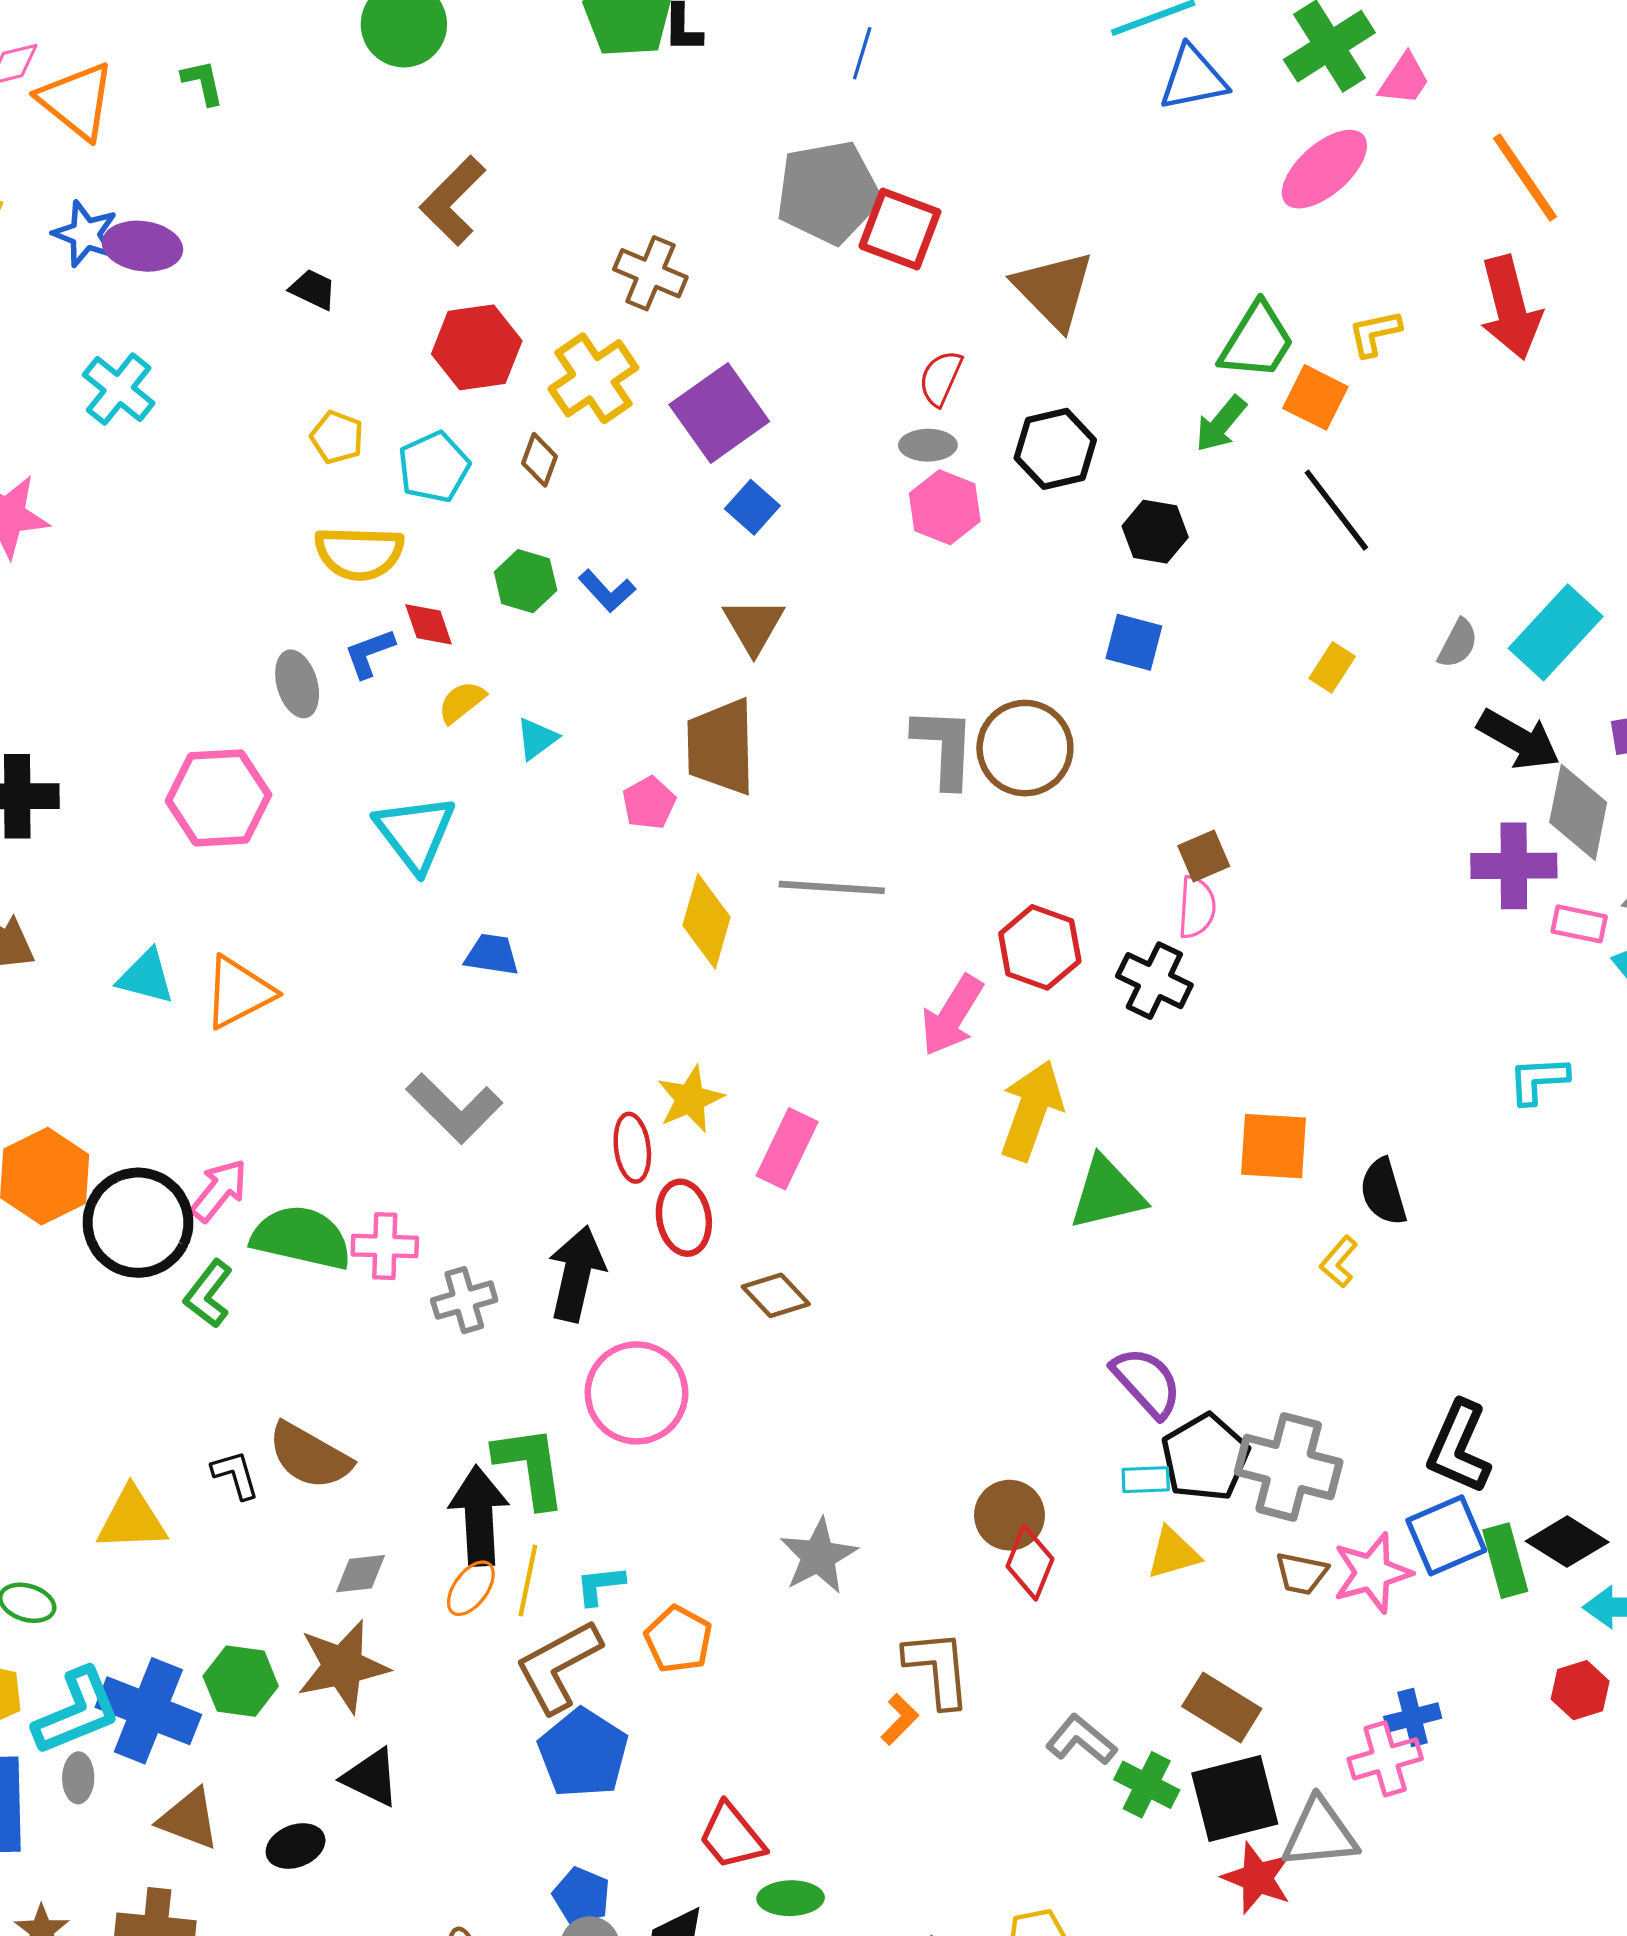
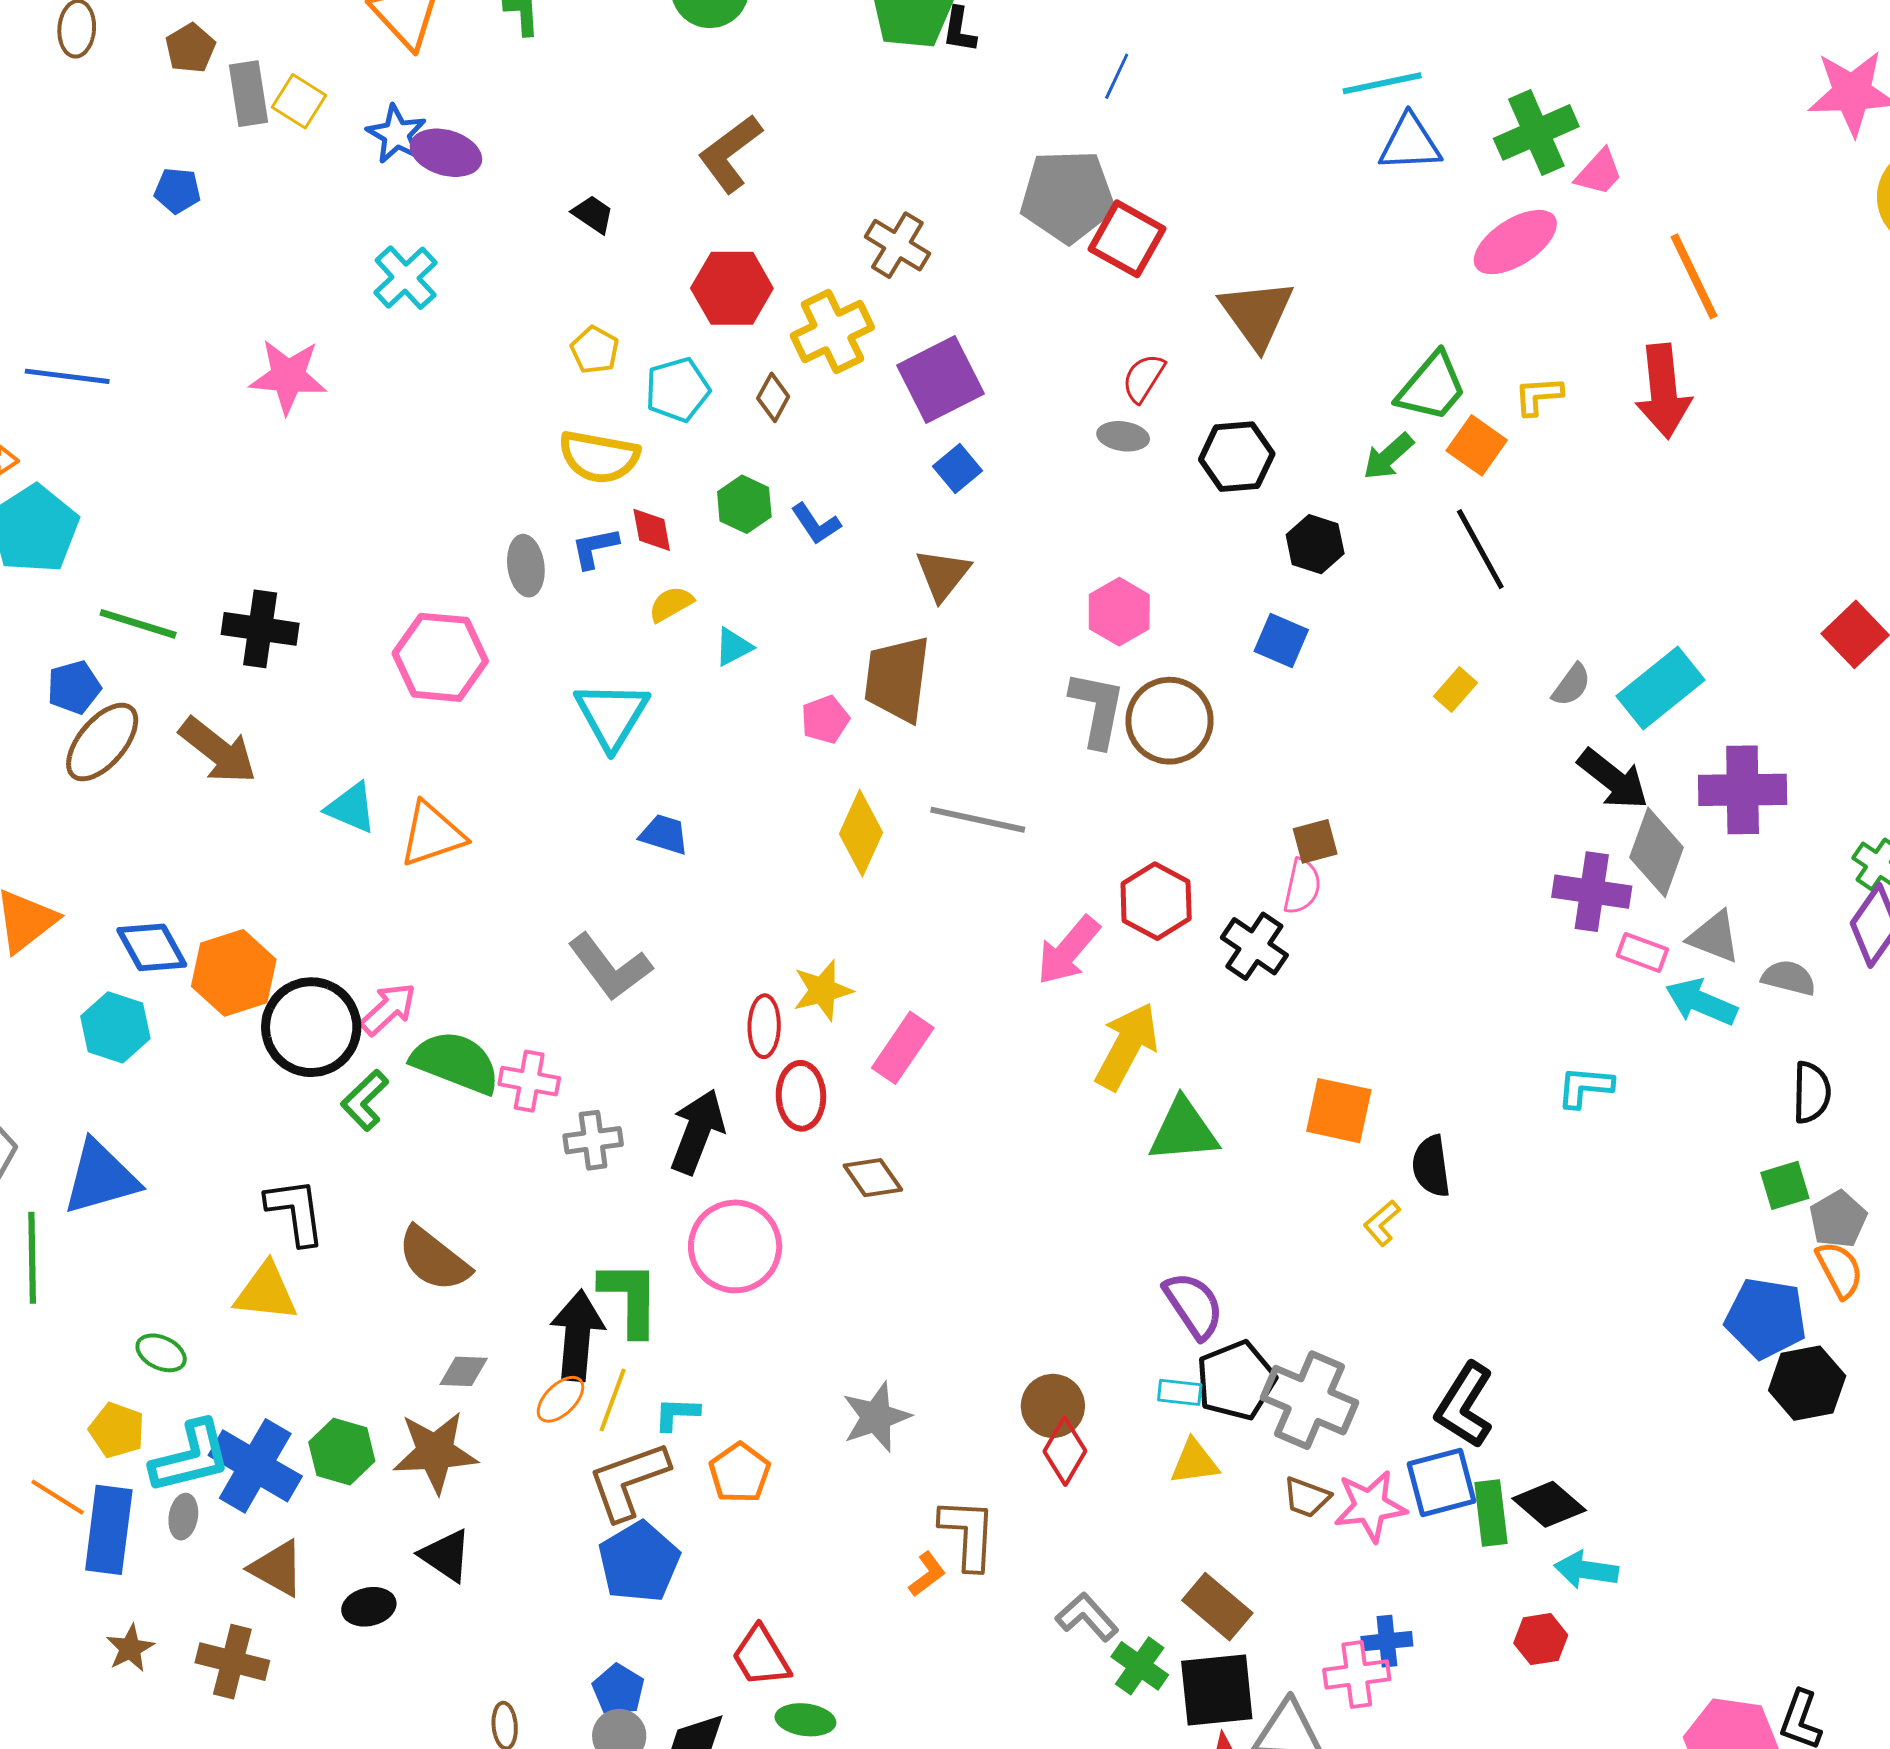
pink hexagon: (945, 507) -> (1119, 612), moved
black L-shape: (235, 1475) -> (295, 1211), moved, size x1.5

